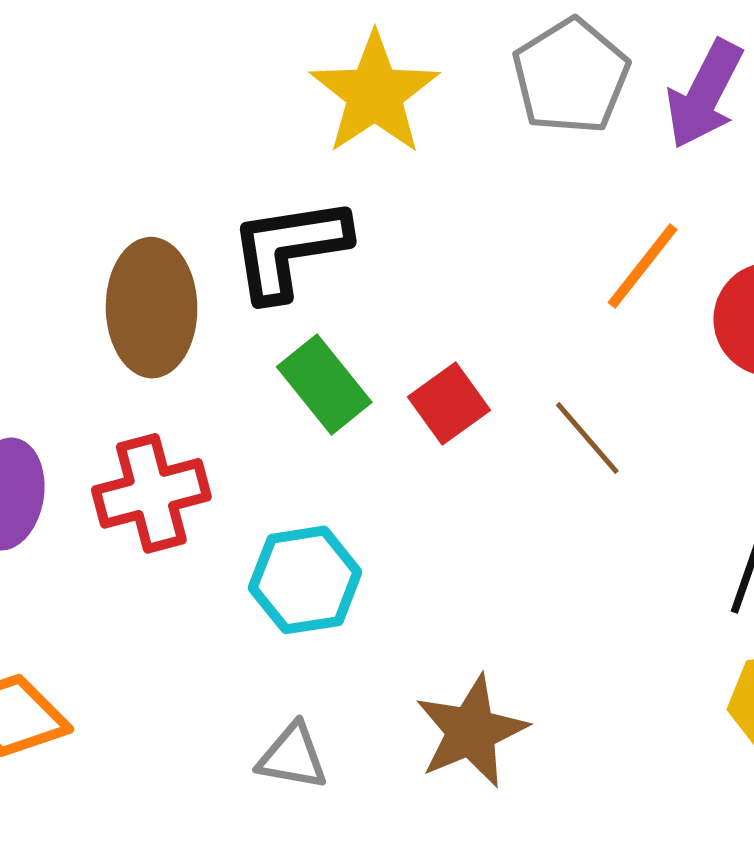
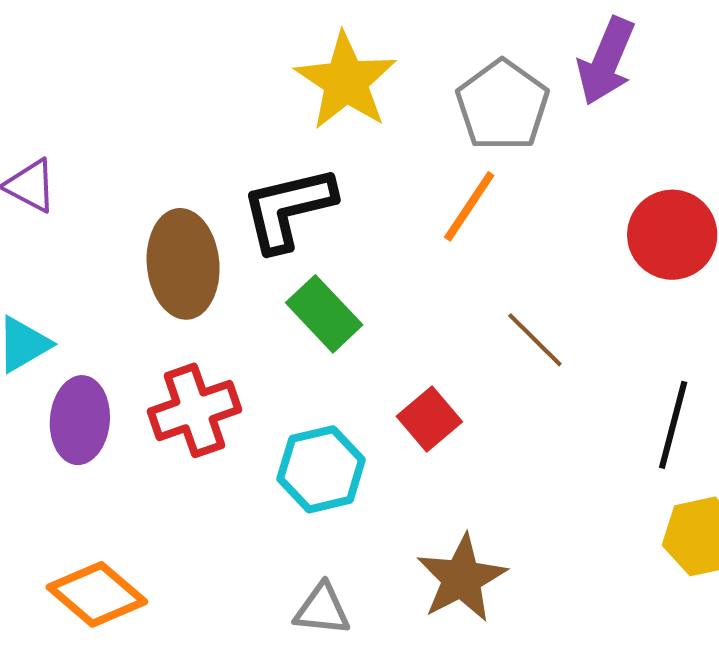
gray pentagon: (571, 76) -> (502, 105), moved
orange line: (643, 266) -> (469, 206), moved
red square: (449, 404) -> (429, 419), moved

